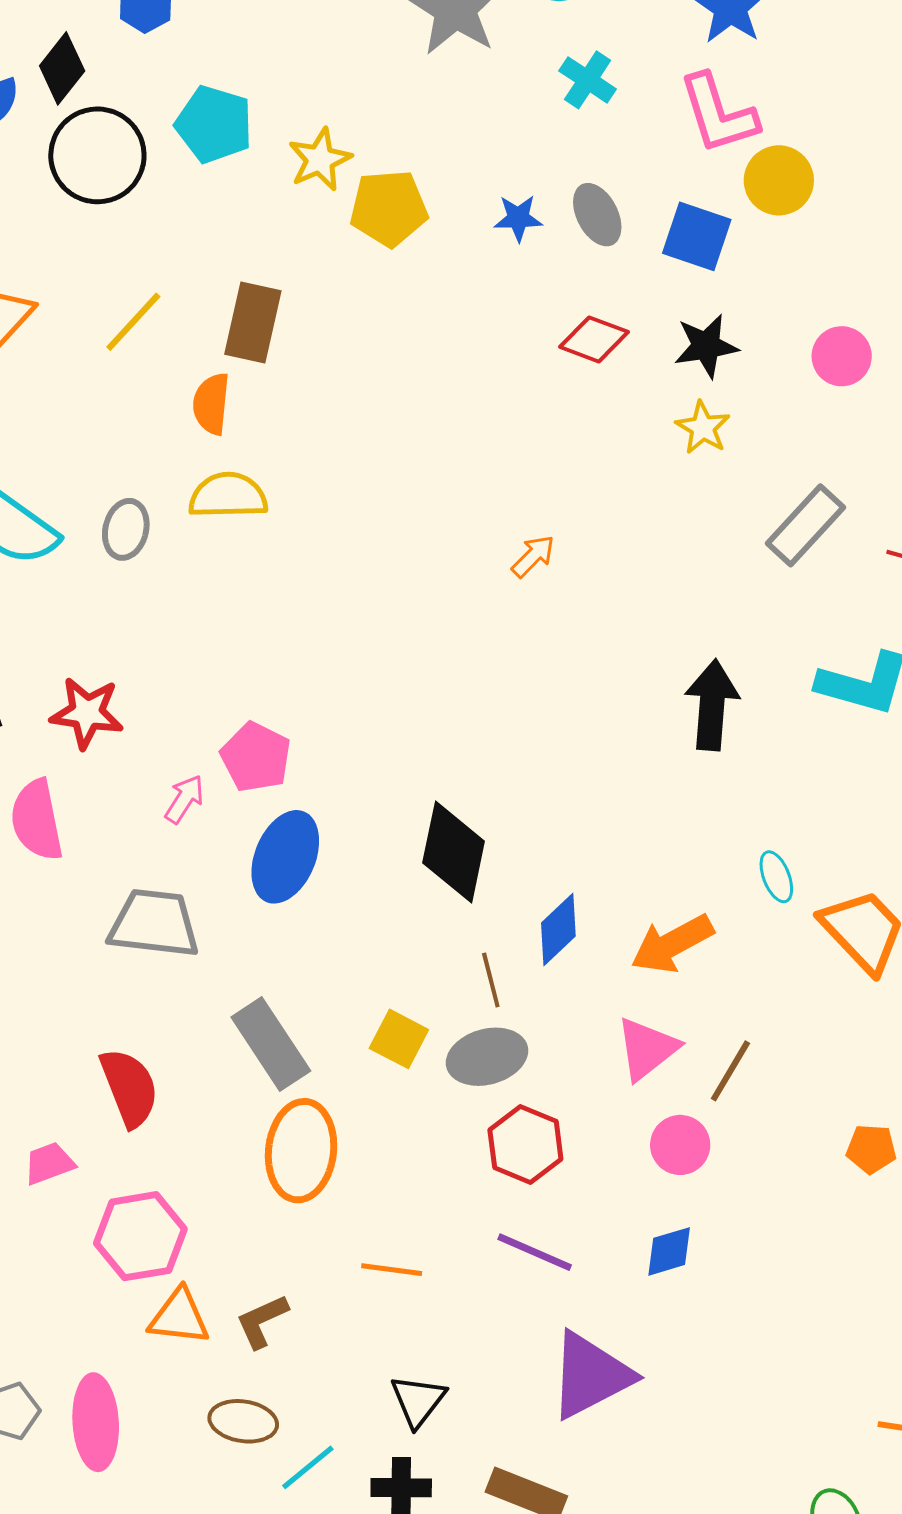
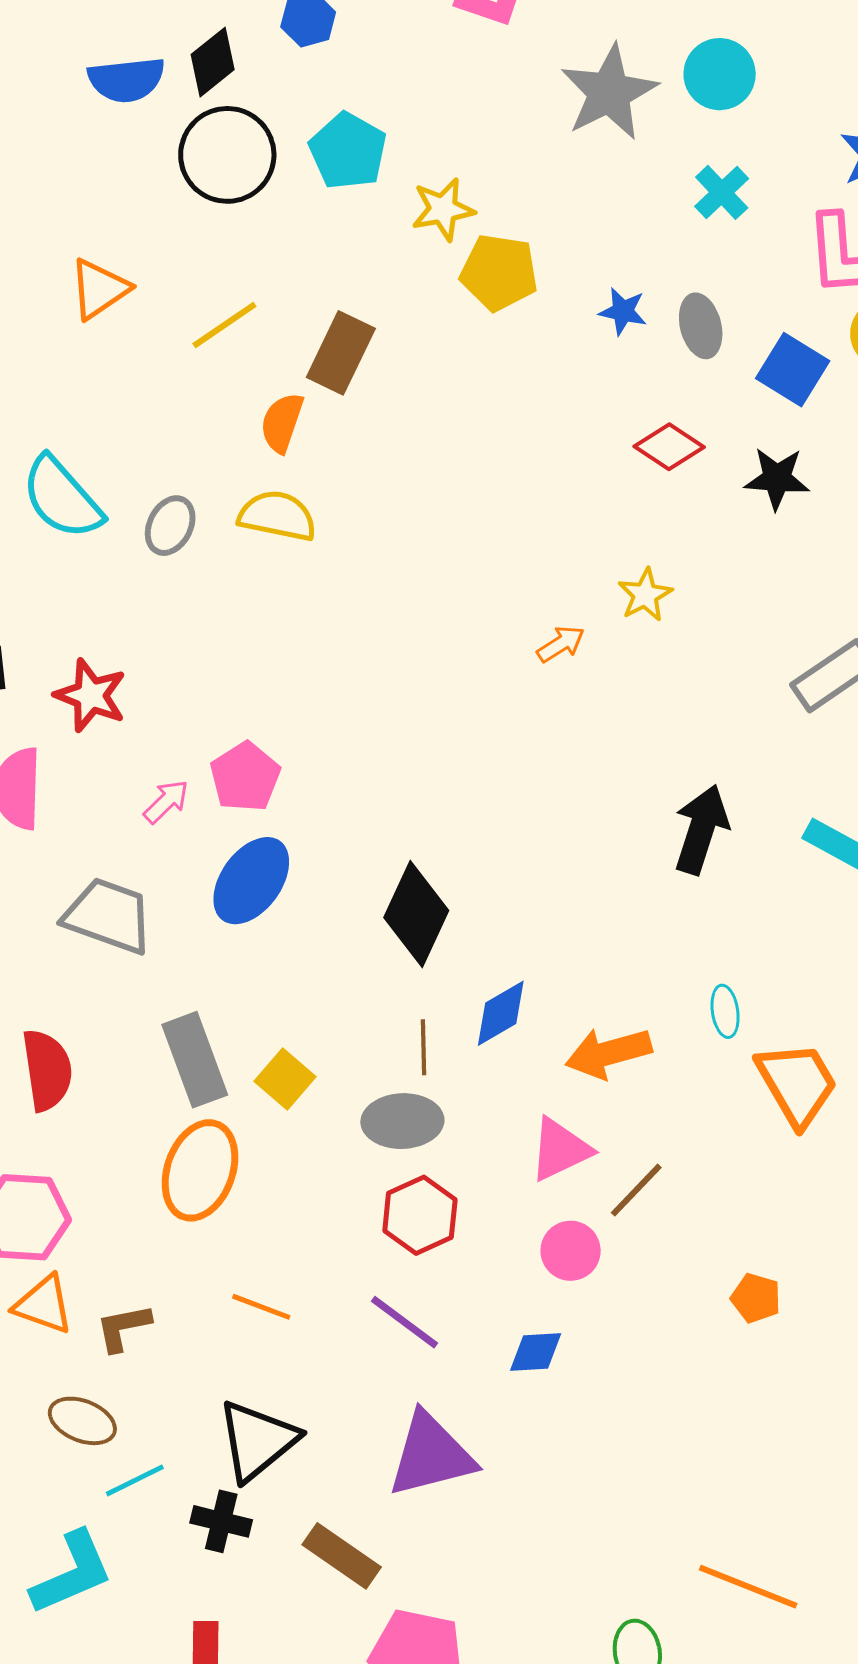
yellow star: (703, 428) -> (645, 595), moved
yellow square: (399, 1039) -> (285, 1079), moved
black triangle: (418, 1401) -> (257, 1441), size x1.5

